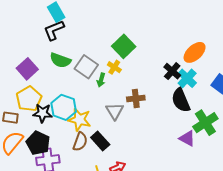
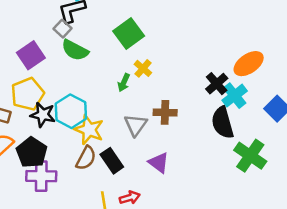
green square: (124, 46) -> (129, 33), moved
gray square: (86, 67) -> (63, 29), moved, size x0.6
green cross: (205, 123) -> (250, 156), turned -30
purple triangle: (187, 138) -> (159, 163), moved

